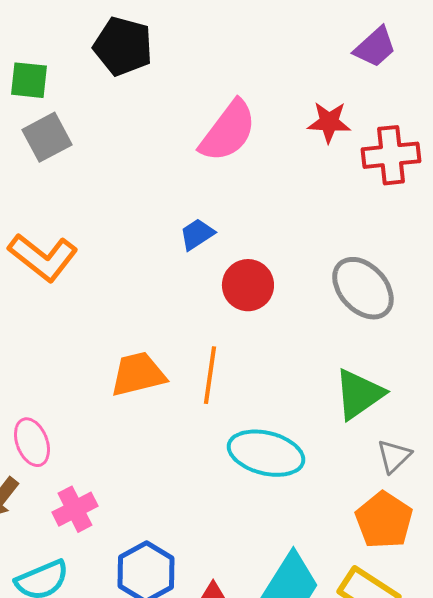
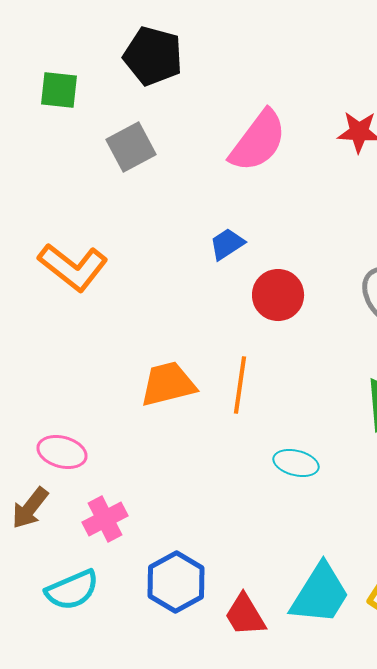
gray square: (47, 137) -> (131, 147), moved
pink ellipse: (32, 442) -> (62, 452), turned -54
cyan ellipse: (266, 453) -> (296, 463), size x0.6

